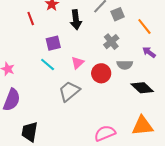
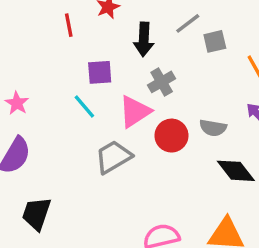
gray cross: (111, 42) -> (162, 82), moved
pink triangle: (77, 63) -> (135, 112), size x1.5

